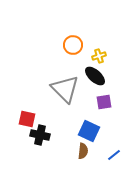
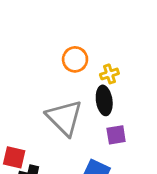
black ellipse: (95, 76) -> (104, 100), turned 40

